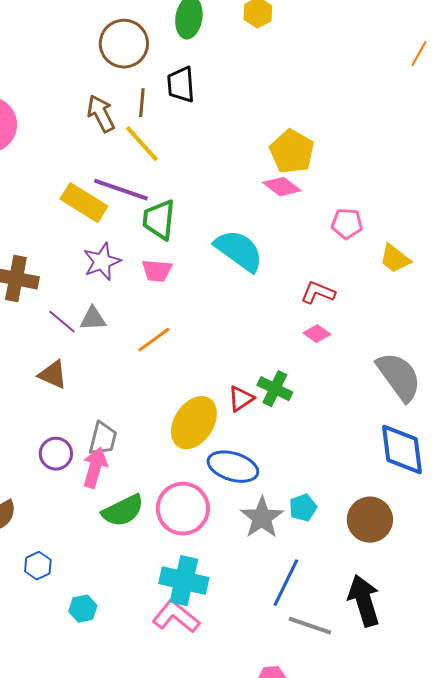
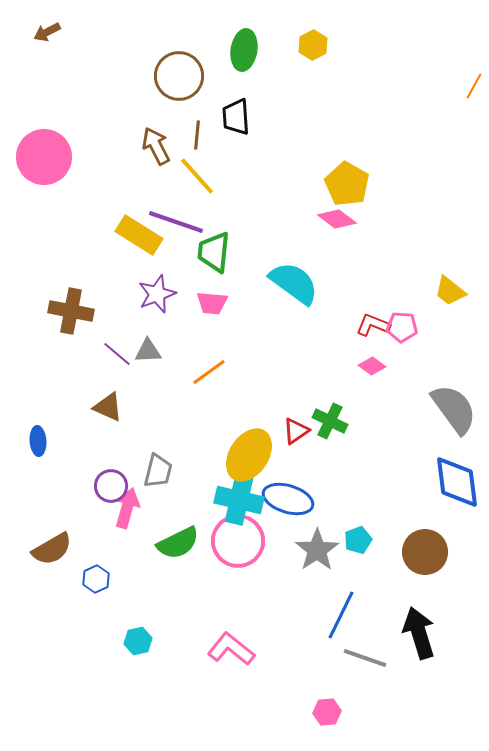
pink pentagon: (347, 224) -> (402, 327), moved
pink arrow: (95, 468) -> (127, 508), moved
blue hexagon: (38, 566) -> (96, 579), moved
cyan cross: (184, 581) -> (239, 500), moved

